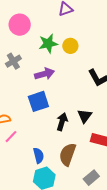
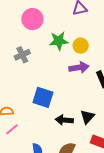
purple arrow: (44, 74) -> (79, 68), moved
blue square: (38, 101) -> (43, 97), turned 30
black arrow: (62, 122) -> (64, 120), turned -108

